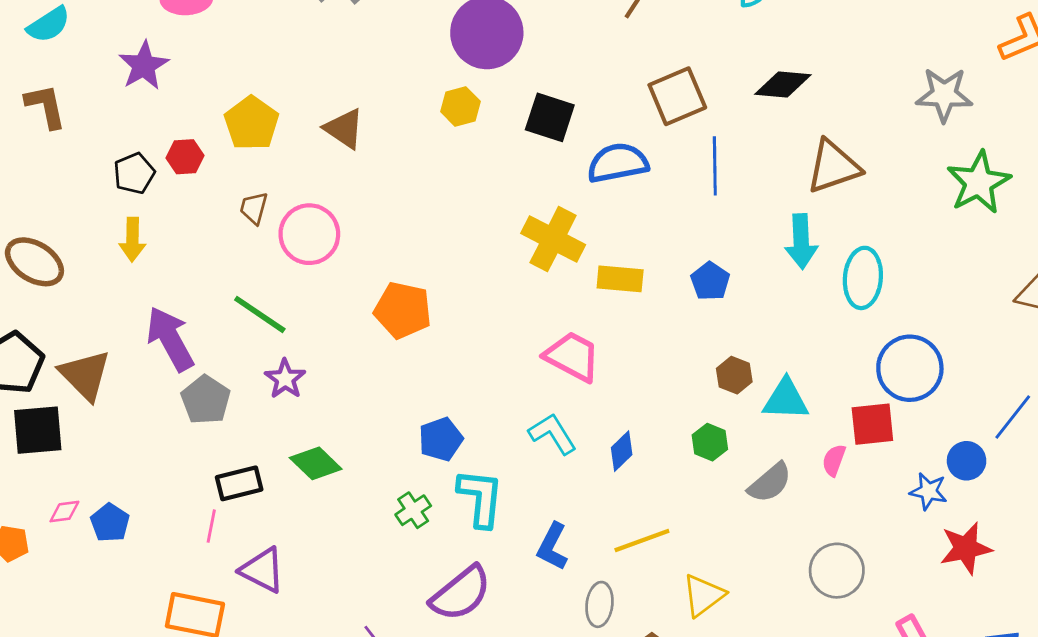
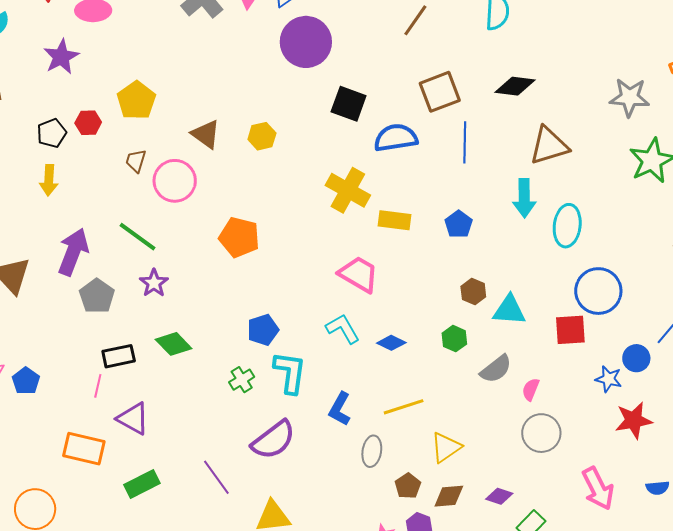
yellow hexagon: (460, 107) -> (262, 136), moved
brown triangle: (344, 129) -> (206, 134), moved
purple arrow: (170, 339) -> (73, 252), turned 48
blue diamond: (622, 451) -> (391, 343), turned 68
pink semicircle: (834, 460) -> (531, 389), moved

